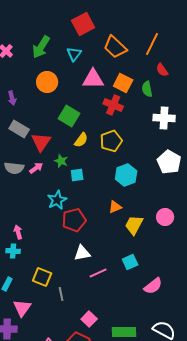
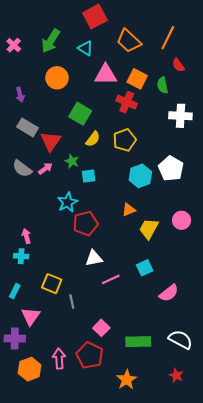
cyan triangle: (74, 54) -> (85, 48), turned -35
white pentagon: (169, 162) -> (171, 169), moved
gray semicircle: (14, 168) -> (22, 169), turned 30

